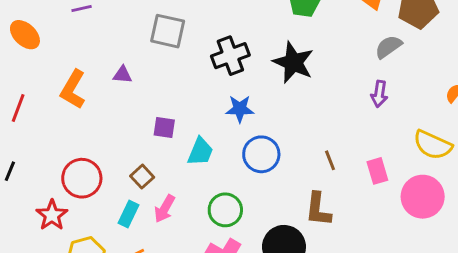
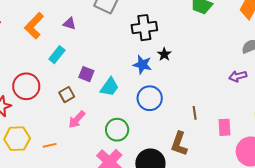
black star: (293, 62) -> (164, 54), moved, size x0.5
purple arrow: (379, 94) -> (238, 76), turned 54
purple square: (164, 127) -> (86, 74), moved
cyan rectangle: (129, 214) -> (57, 55), moved

